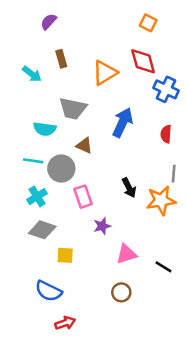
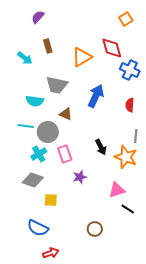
orange square: (148, 23) -> (126, 19), moved, turned 32
cyan cross: (37, 197) -> (39, 154), moved
orange star: (161, 200) -> (126, 157), turned 30
pink triangle: (126, 254) -> (117, 190), moved

